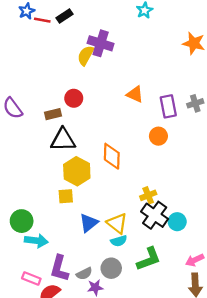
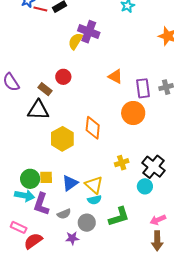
brown rectangle: (53, 114) -> (45, 89), turned 48
orange circle: (158, 136) -> (133, 113), size x1.5
black triangle: (63, 140) -> (38, 110), moved
yellow square: (66, 196) -> (46, 177), moved
black cross: (155, 215) -> (154, 167), moved
green circle: (22, 221) -> (30, 179), moved
purple L-shape: (59, 268) -> (41, 204), moved
gray semicircle: (84, 274) -> (64, 214), moved

